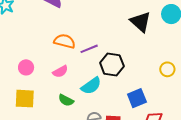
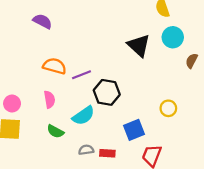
pink circle: (26, 67) -> (12, 104), moved
yellow circle: (167, 69) -> (168, 108), moved
pink semicircle: (60, 71) -> (49, 100), turned -70

